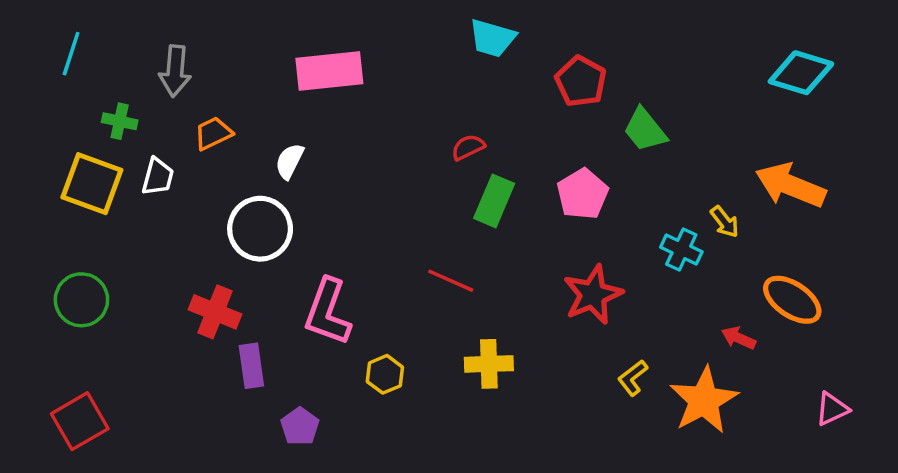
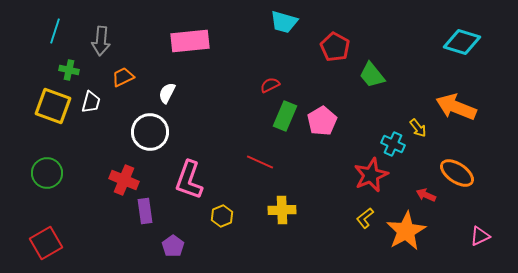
cyan line: (71, 54) -> (55, 31), moved
pink pentagon: (582, 194) -> (322, 121), moved
red star: (593, 295) -> (371, 175), moved

